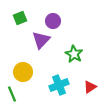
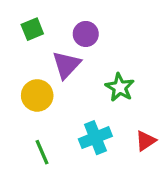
yellow circle: (23, 72) -> (37, 95), moved
green line: (12, 94) -> (42, 152), moved

